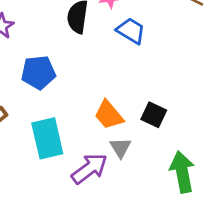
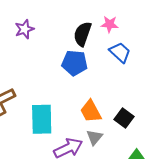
blue pentagon: (38, 72) -> (75, 63), moved

